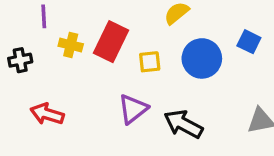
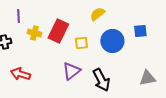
blue square: (249, 42) -> (140, 31), turned -32
black arrow: (183, 124) -> (101, 80), turned -145

